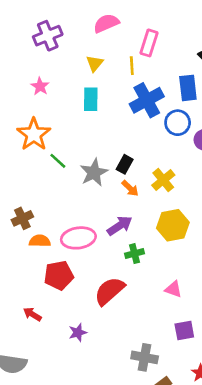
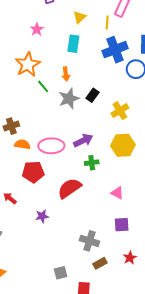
orange arrow: (130, 188) -> (66, 74), moved, turned 32

